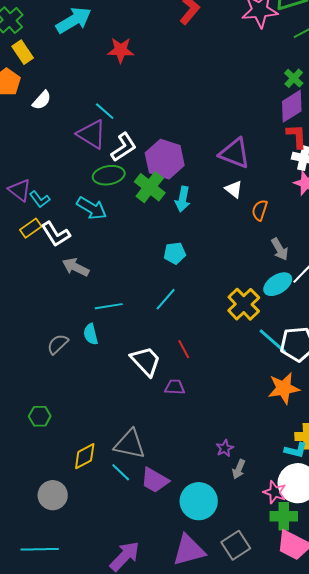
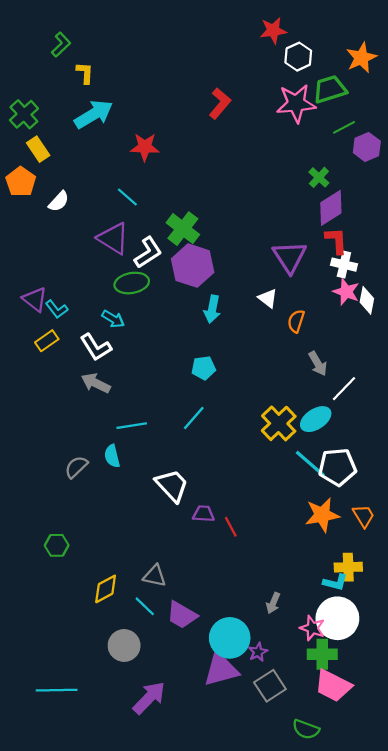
green cross: (294, 78) -> (319, 177), moved
cyan line: (105, 111) -> (127, 197), moved
purple triangle: (235, 153) -> (290, 257), moved, turned 36
green cross: (150, 187) -> (183, 229), moved
cyan arrow: (92, 208) -> (113, 319), size x0.7
white L-shape: (56, 234) -> (96, 347), moved
cyan ellipse: (278, 284) -> (316, 419), moved
red line: (184, 349) -> (231, 527), moved
gray triangle: (130, 444) -> (155, 576), size x0.7
purple star: (225, 448) -> (258, 652), moved
gray circle: (53, 495) -> (124, 645), moved
purple triangle: (189, 550) -> (221, 669), moved

